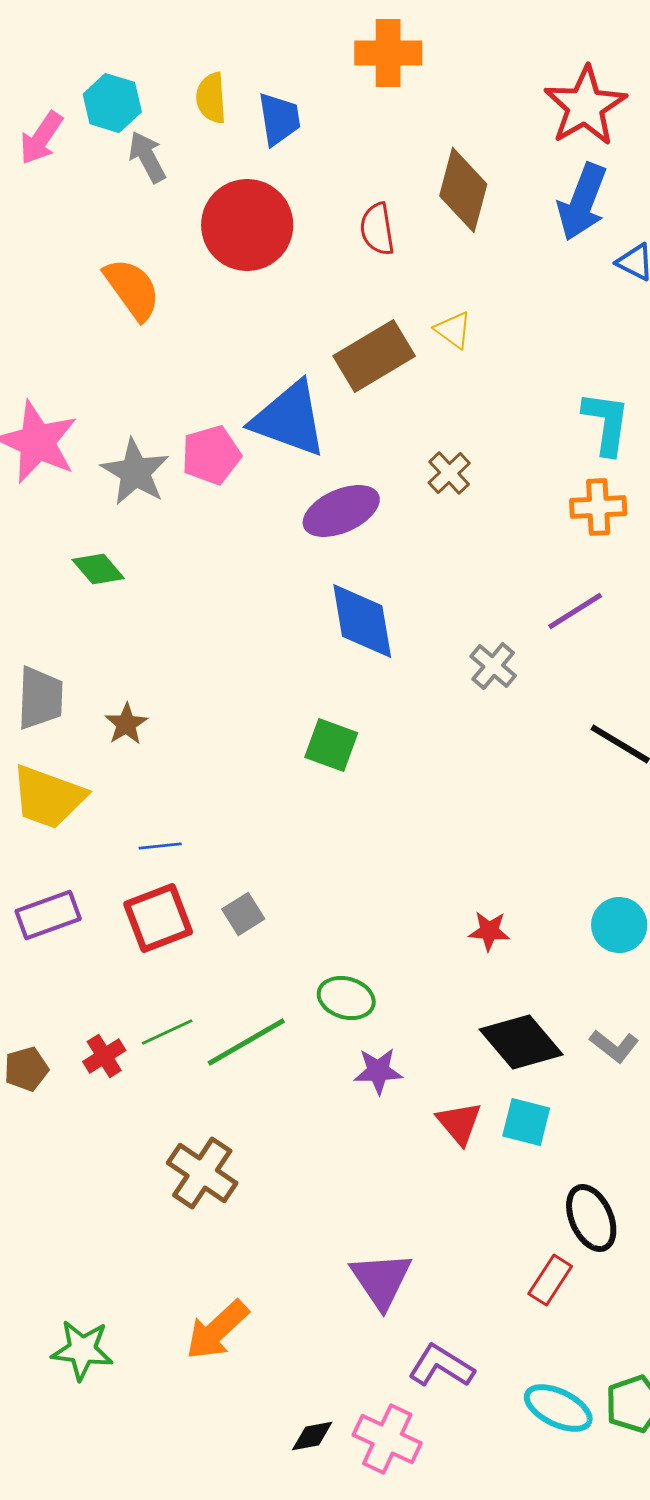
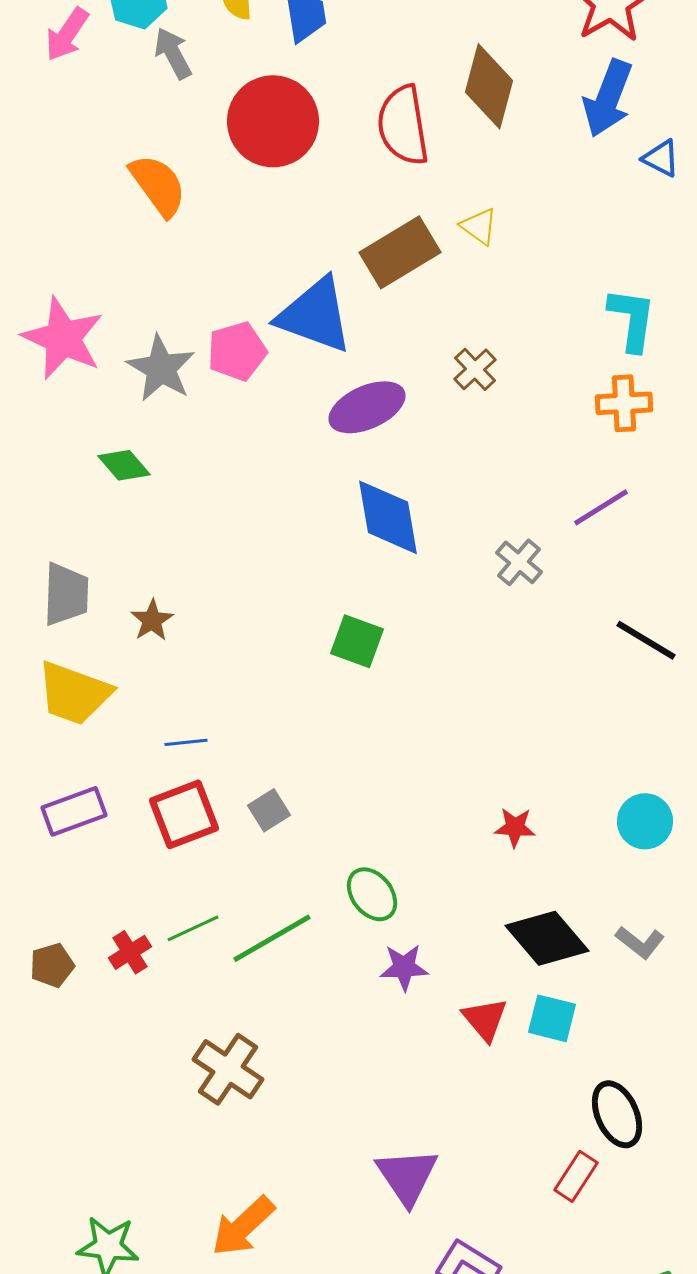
red semicircle: (377, 229) -> (403, 125), size x1.5
green ellipse: (346, 998) -> (372, 894), turned 36

